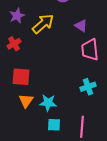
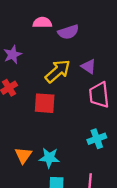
yellow arrow: (43, 24) -> (58, 71), moved
red square: (21, 77) -> (45, 103), moved

